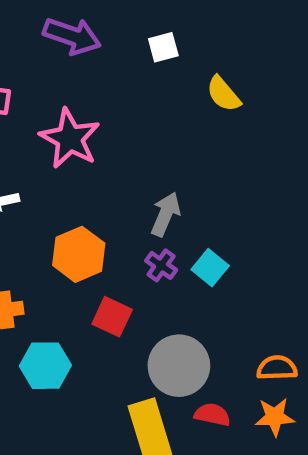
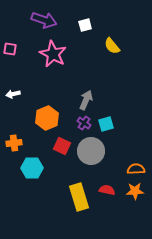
pink star: (70, 138) -> (53, 54), moved
cyan square: (210, 268) -> (106, 124), turned 35
gray circle: (179, 366) -> (91, 151), moved

